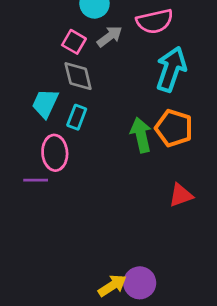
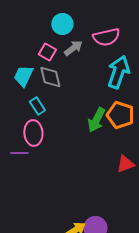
cyan trapezoid: (45, 103) -> (23, 76), moved
cyan rectangle: (77, 117) -> (37, 106), moved, turned -54
green arrow: (141, 135) -> (96, 120), turned -140

